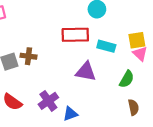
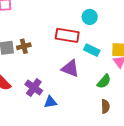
brown cross: (28, 56) -> (24, 46), turned -32
purple cross: (48, 101) -> (34, 88), turned -30

